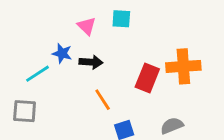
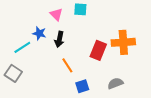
black arrow: (91, 62) -> (59, 39), turned 98
gray square: (25, 111) -> (13, 73), turned 30

